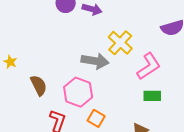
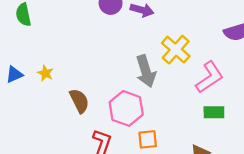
gray arrow: (95, 61) -> (146, 71), turned 64
orange square: (96, 118) -> (148, 139), turned -36

